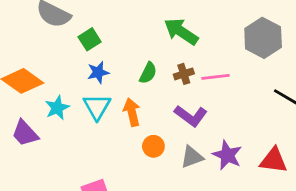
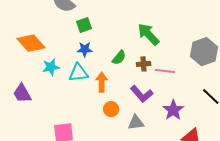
cyan triangle: (97, 107) -> (78, 73), turned 40
purple trapezoid: (25, 133) -> (22, 93), moved
purple star: (227, 155) -> (173, 110), moved

